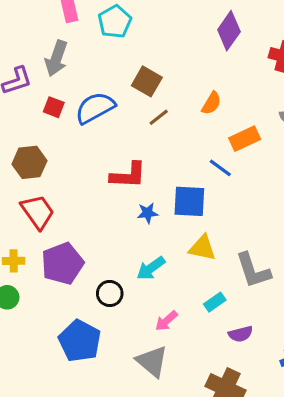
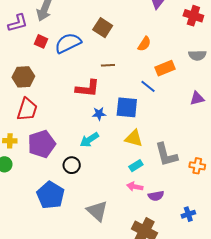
brown line: (159, 117) -> (108, 65), moved, turned 32
red trapezoid: (38, 212) -> (27, 109), turned 50
cyan arrow: (151, 268) -> (89, 140), moved
cyan rectangle: (215, 302) -> (136, 166), moved
pink arrow: (166, 321) -> (135, 187), moved, turned 49

